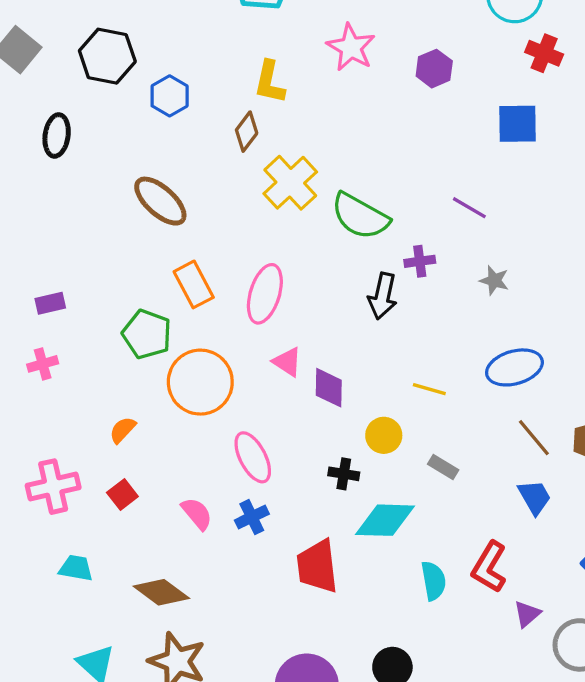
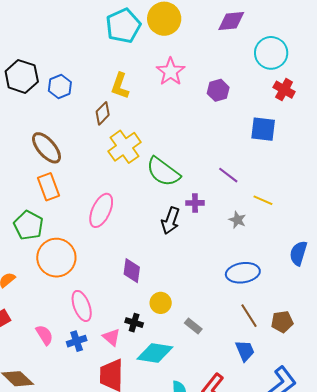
black hexagon: (107, 56) -> (22, 76), moved
orange rectangle: (194, 284) -> (49, 187), moved
pink triangle: (287, 362) -> (111, 337), moved
yellow line: (429, 389) -> (263, 200), moved

